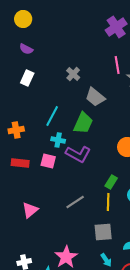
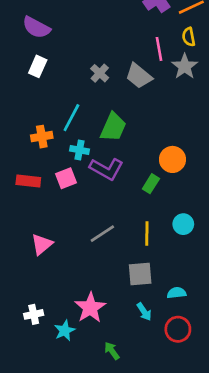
purple semicircle: (26, 49) -> (36, 27), size x1.5
gray cross: (73, 74) -> (100, 73), moved
gray trapezoid: (95, 97) -> (139, 76), moved
orange cross: (16, 130) -> (42, 137), moved
pink square: (48, 161) -> (66, 178), turned -35
green rectangle: (111, 182) -> (151, 184), moved

